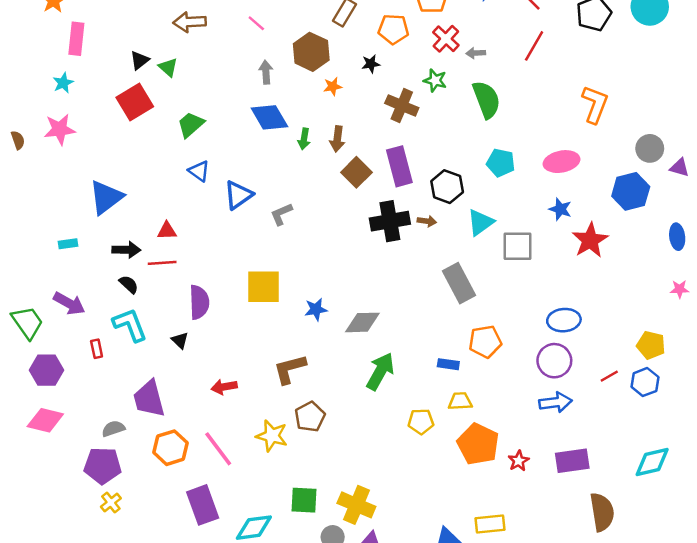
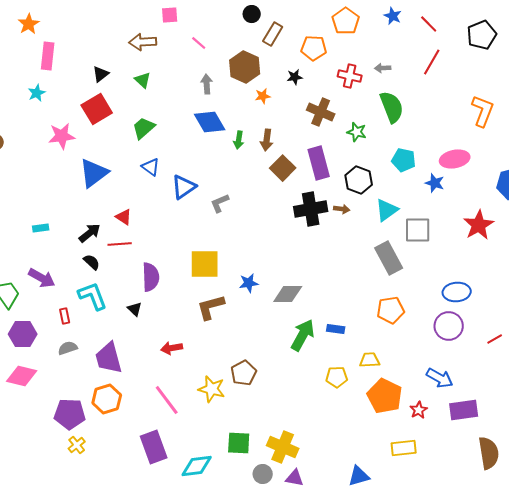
red cross: (446, 39) -> (350, 76), moved, turned -30
green triangle: (168, 67) -> (143, 80), moved
green star: (435, 80) -> (357, 132), moved
pink star: (60, 129) -> (62, 136), moved
blue triangle: (106, 197) -> (94, 173), moved
blue star: (560, 209) -> (435, 183), moved
red triangle: (167, 231) -> (124, 217), turned 36
black arrow: (126, 250) -> (90, 233), turned -40
gray rectangle: (459, 283) -> (389, 258), moved
blue rectangle: (448, 364) -> (336, 329), moved
brown L-shape: (290, 369) -> (211, 307), moved
blue arrow: (556, 402) -> (440, 378), moved, turned 36
gray semicircle: (113, 429) -> (68, 348), moved
orange hexagon: (170, 448) -> (107, 399), moved
yellow rectangle: (490, 524) -> (404, 448), moved

